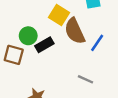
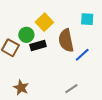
yellow square: (59, 15) -> (44, 22), moved
gray line: (86, 79) -> (71, 89), moved, turned -72

